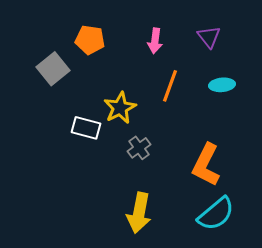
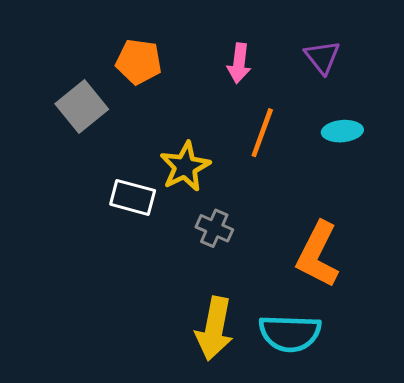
gray cross: (139, 148) -> (214, 228), turned -30
cyan semicircle: (216, 214) -> (290, 333), moved, turned 42

